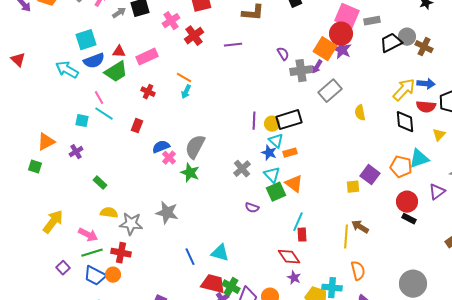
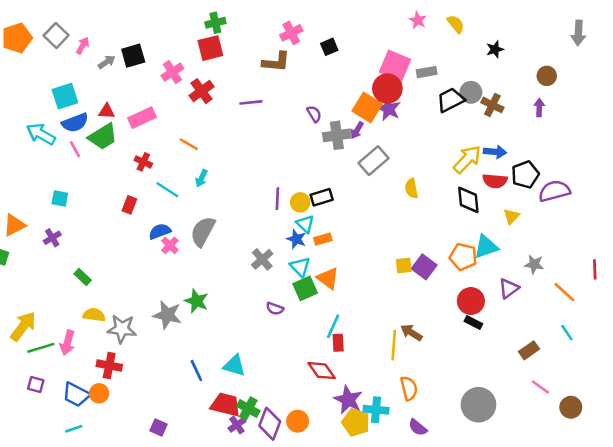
cyan arrow: (186, 92) -> (201, 178), moved
pink line: (99, 98) -> (75, 149), moved
cyan line: (104, 114) -> (167, 190), moved
black rectangle: (289, 120) -> (322, 197), size x0.7
green star: (190, 173) -> (196, 301), moved
yellow square: (353, 187) -> (404, 266), moved
pink arrow: (88, 235) -> (67, 343), turned 78
green line: (92, 253) -> (41, 348), moved
purple square: (63, 268) -> (36, 384), turned -32
purple star: (294, 278) -> (348, 400), moved, size x1.6

